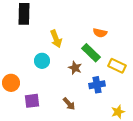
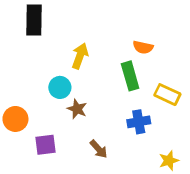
yellow arrow: (56, 39) -> (80, 56), turned -138
green rectangle: (91, 53) -> (130, 76), turned 30
brown star: (75, 68) -> (77, 109), moved

